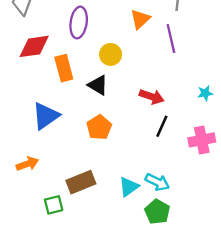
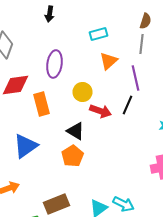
black triangle: (98, 85) -> (76, 131), moved
red arrow: (152, 97) -> (100, 111), moved
black line: (162, 126) -> (128, 105), moved

